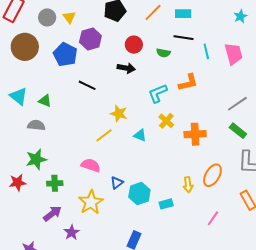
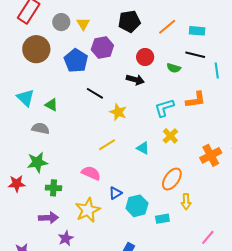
yellow star: (119, 114) -> (118, 112), moved
orange cross: (195, 134) -> (211, 155), moved, turned -30
orange ellipse: (212, 175) -> (172, 179), moved
purple arrow: (52, 214) -> (48, 218), turned 30

